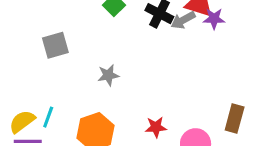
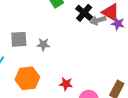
gray square: (55, 45) -> (19, 39), moved

